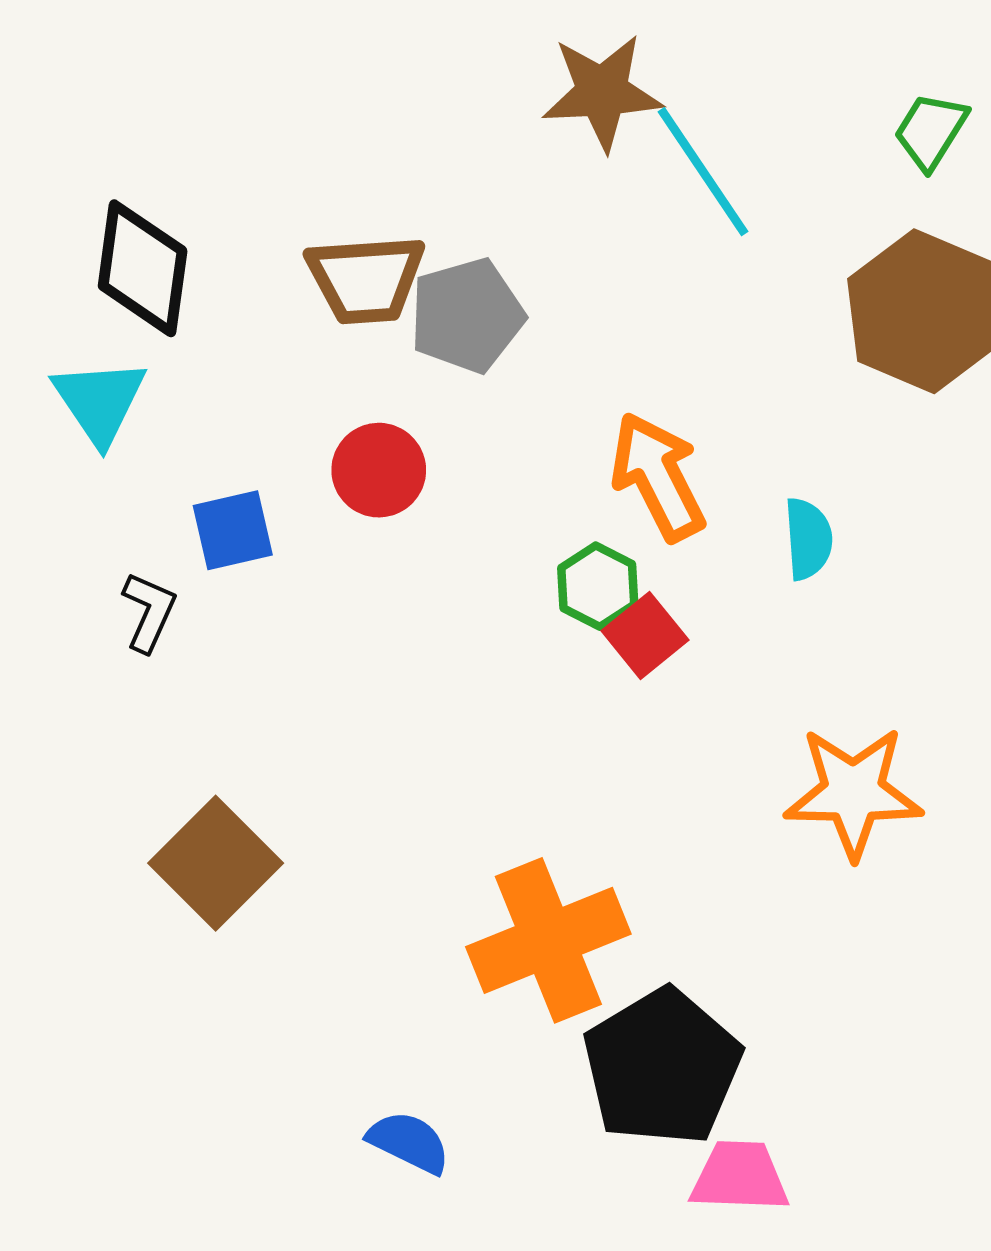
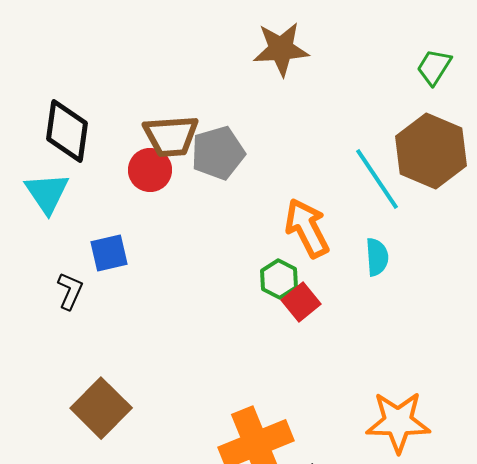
cyan line: (703, 172) -> (377, 179), moved
red circle: (379, 470) -> (150, 170), moved
orange star: (853, 792) -> (398, 422), moved

